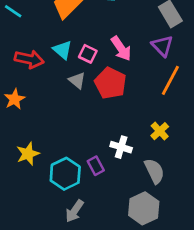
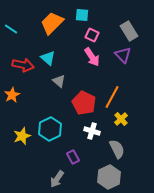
pink square: (88, 54) -> (92, 35), moved
orange line: (170, 80) -> (112, 97), moved
red pentagon: (110, 83) -> (84, 103), moved
purple rectangle: (96, 166) -> (73, 157), moved
cyan hexagon: (65, 174) -> (50, 129), moved

